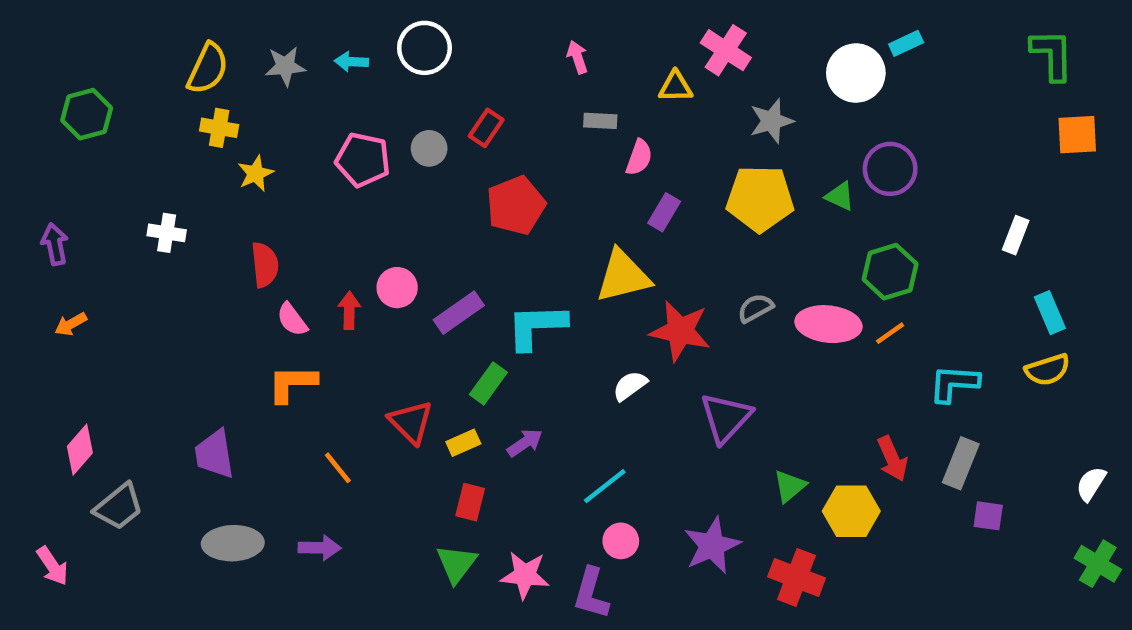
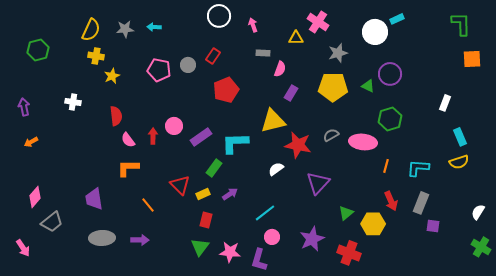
white circle: (424, 48) -> (219, 16), moved
orange line: (890, 333) -> (386, 166), moved, turned -40

